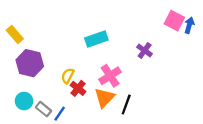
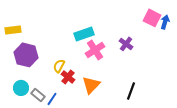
yellow rectangle: (15, 34) -> (13, 30), turned -56
pink cross: (110, 76) -> (95, 50), moved
black line: (126, 104) -> (131, 91), moved

